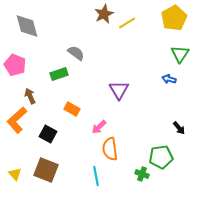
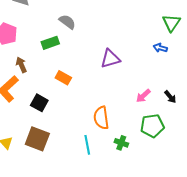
purple triangle: (119, 90) -> (110, 59), turned 45
pink arrow: (99, 127) -> (143, 96), moved
green cross: (142, 174) -> (121, 143), moved

